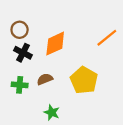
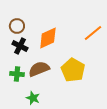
brown semicircle: (45, 79) -> (39, 69), size x1.5
green star: (52, 112) -> (33, 98), moved

